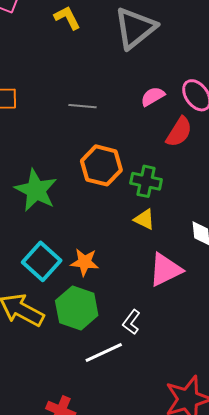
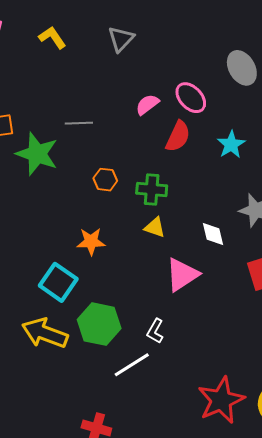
gray triangle: (135, 28) -> (121, 39), size x0.6
orange hexagon: (101, 165) -> (105, 180), size x0.6
green star: (36, 190) -> (37, 154), moved
orange star: (85, 262) -> (91, 241), moved

